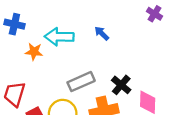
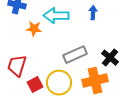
blue arrow: (102, 33) -> (93, 13), turned 48

